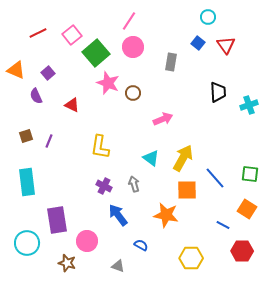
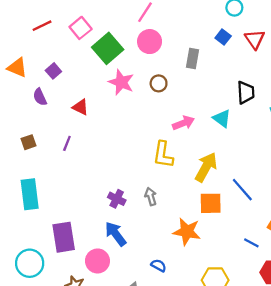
brown circle: (133, 93) -> (159, 83), moved
purple line: (49, 141) -> (67, 143), moved
yellow L-shape: (100, 147) -> (163, 155), moved
cyan triangle: (151, 158) -> (222, 118), moved
blue arrow: (118, 215) -> (116, 234), moved

